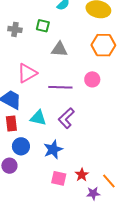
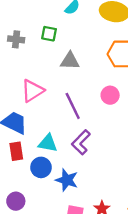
purple line: (60, 87) -> (73, 106), turned 65
blue circle: (21, 146) -> (41, 167), moved
blue star: (53, 149) -> (67, 180), turned -30

